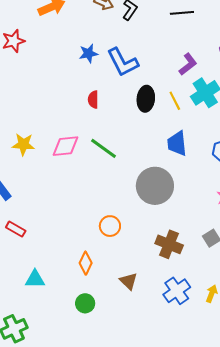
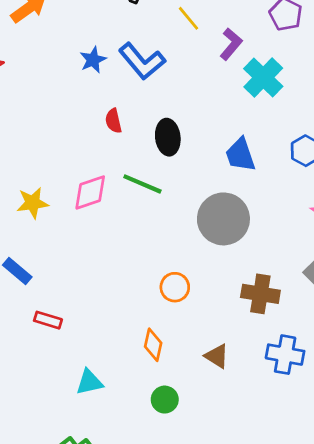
black ellipse: (146, 99) -> (168, 137), moved
yellow line: (175, 101) -> (188, 18), moved
blue cross: (177, 291) -> (285, 355), turned -32

